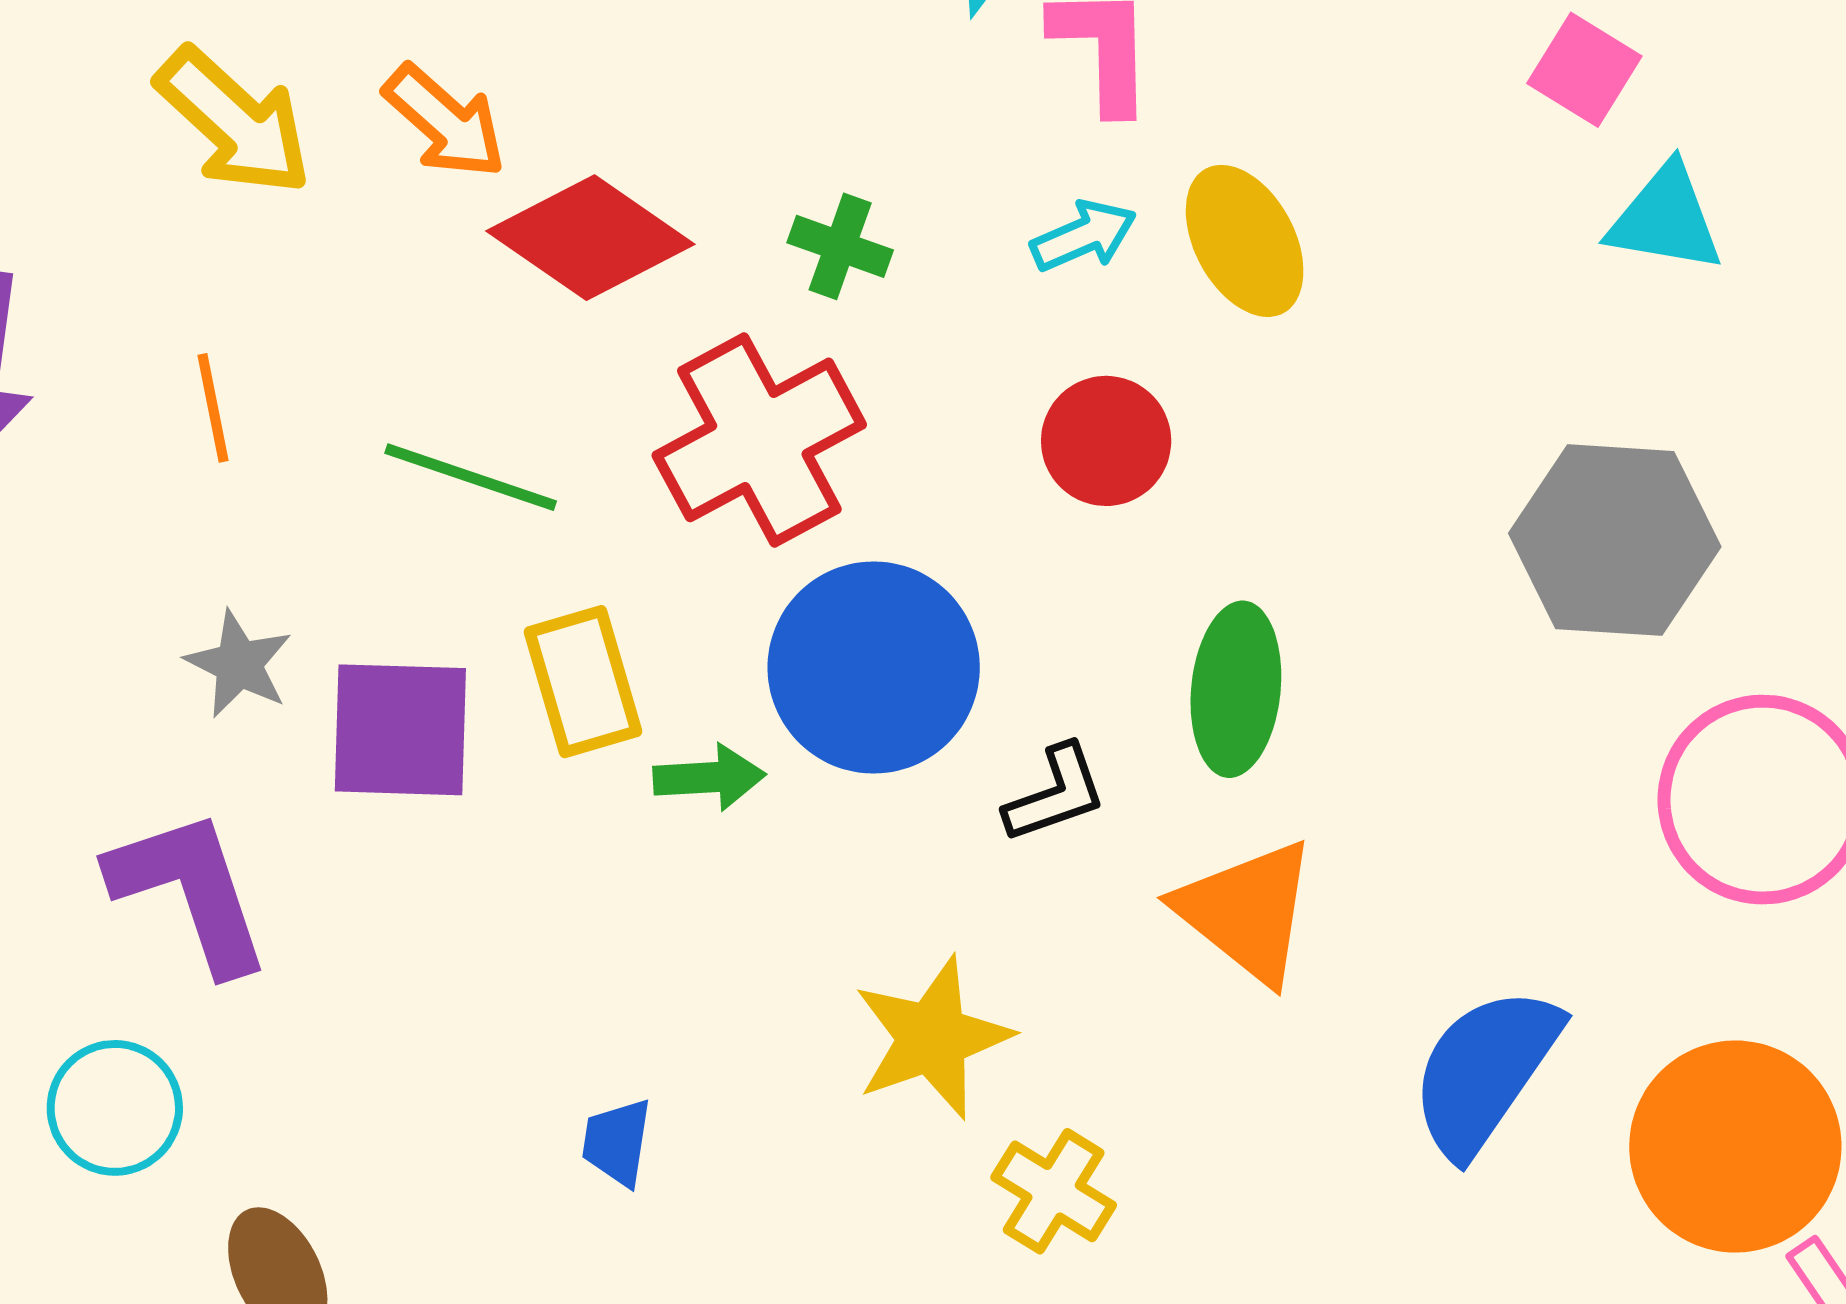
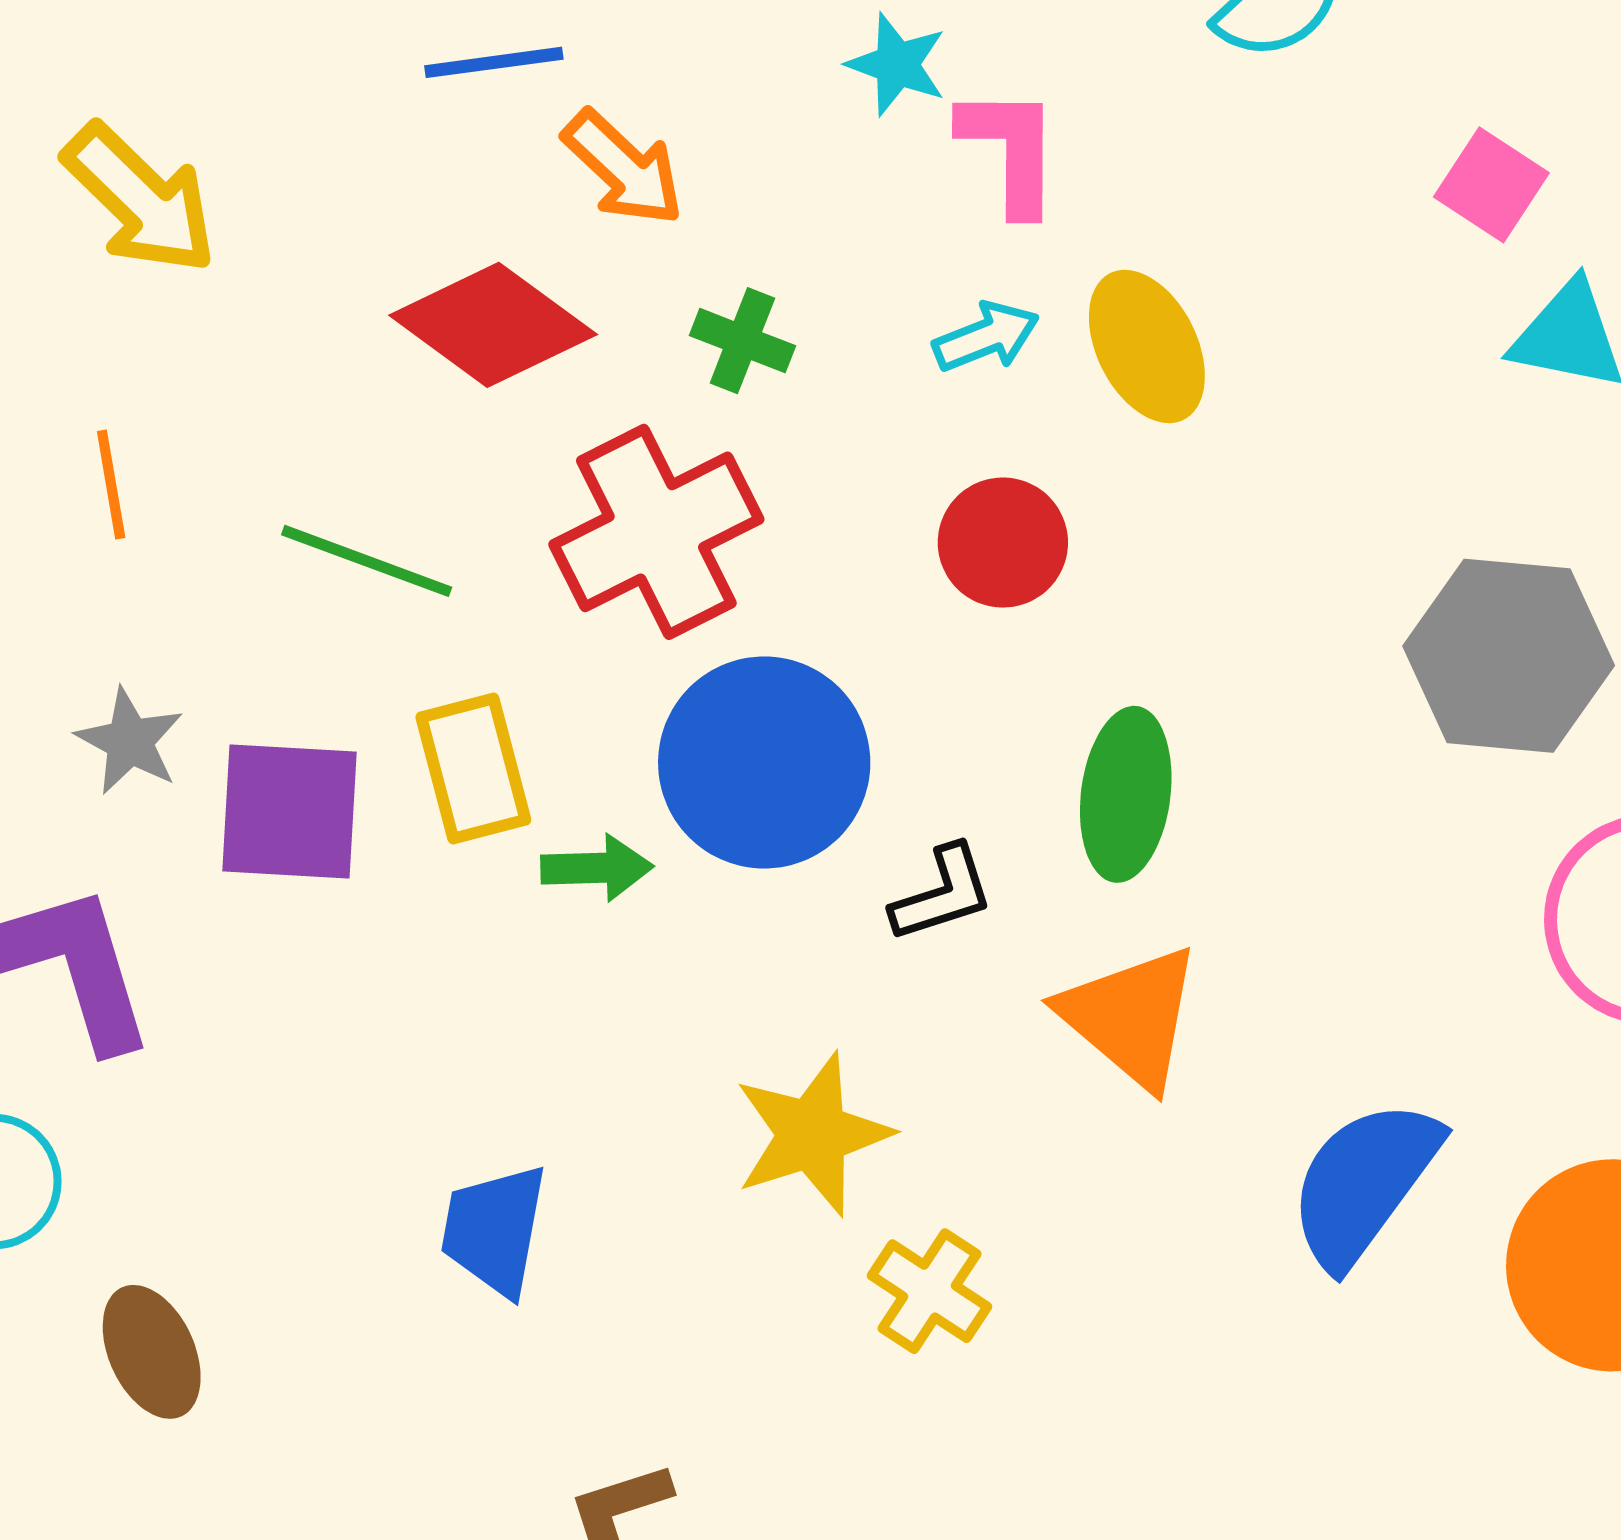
orange arrow: (445, 122) -> (623, 168), moved
blue trapezoid: (617, 1142) -> (494, 1230), size x1.5

